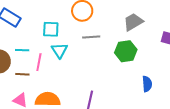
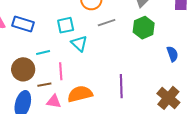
pink line: (39, 62) -> (61, 71), moved
brown line: (22, 74) -> (44, 85), moved

